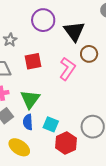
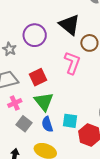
purple circle: (43, 20) -> (35, 35), moved
red square: (33, 61) -> (38, 77), moved

